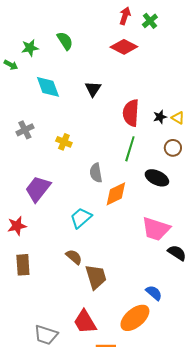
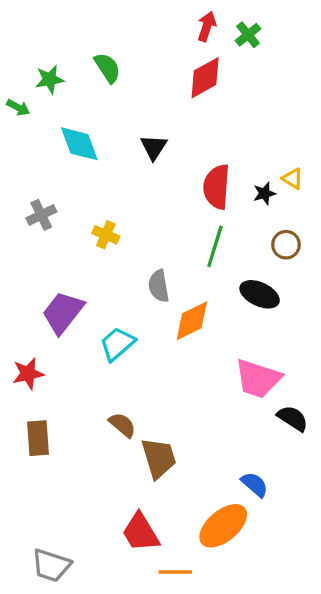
red diamond: (124, 47) -> (205, 78), turned -56
yellow triangle: (178, 118) -> (293, 179), moved
cyan trapezoid: (81, 218) -> (117, 344), moved
gray trapezoid: (46, 335) -> (51, 565), moved

